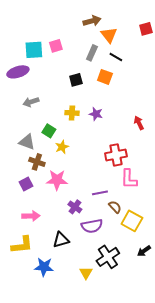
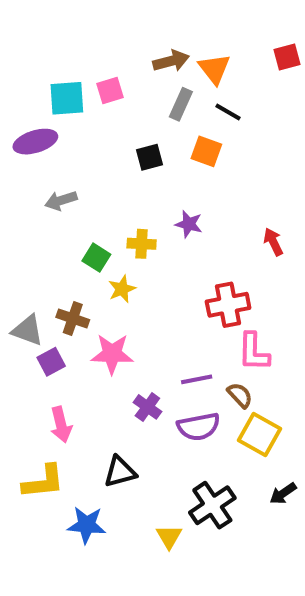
brown arrow: (92, 21) -> (171, 61), moved
yellow cross: (72, 113) -> (142, 244), moved
gray triangle: (27, 142) -> (28, 330), moved
brown semicircle: (115, 207) -> (240, 395), moved
pink arrow: (31, 216) -> (61, 425), turned 78
purple semicircle: (92, 226) -> (199, 427), moved

